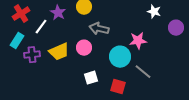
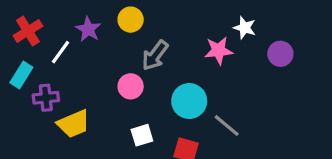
gray arrow: (99, 29) -> (155, 55), turned -66
pink star: (138, 41) -> (219, 51), moved
yellow trapezoid: (59, 52) -> (74, 124), moved

